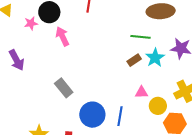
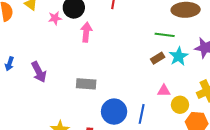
pink arrow: (62, 36) -> (86, 32), turned 30
purple arrow: (17, 60) -> (39, 72), moved
gray rectangle: (64, 88) -> (86, 84), turned -48

